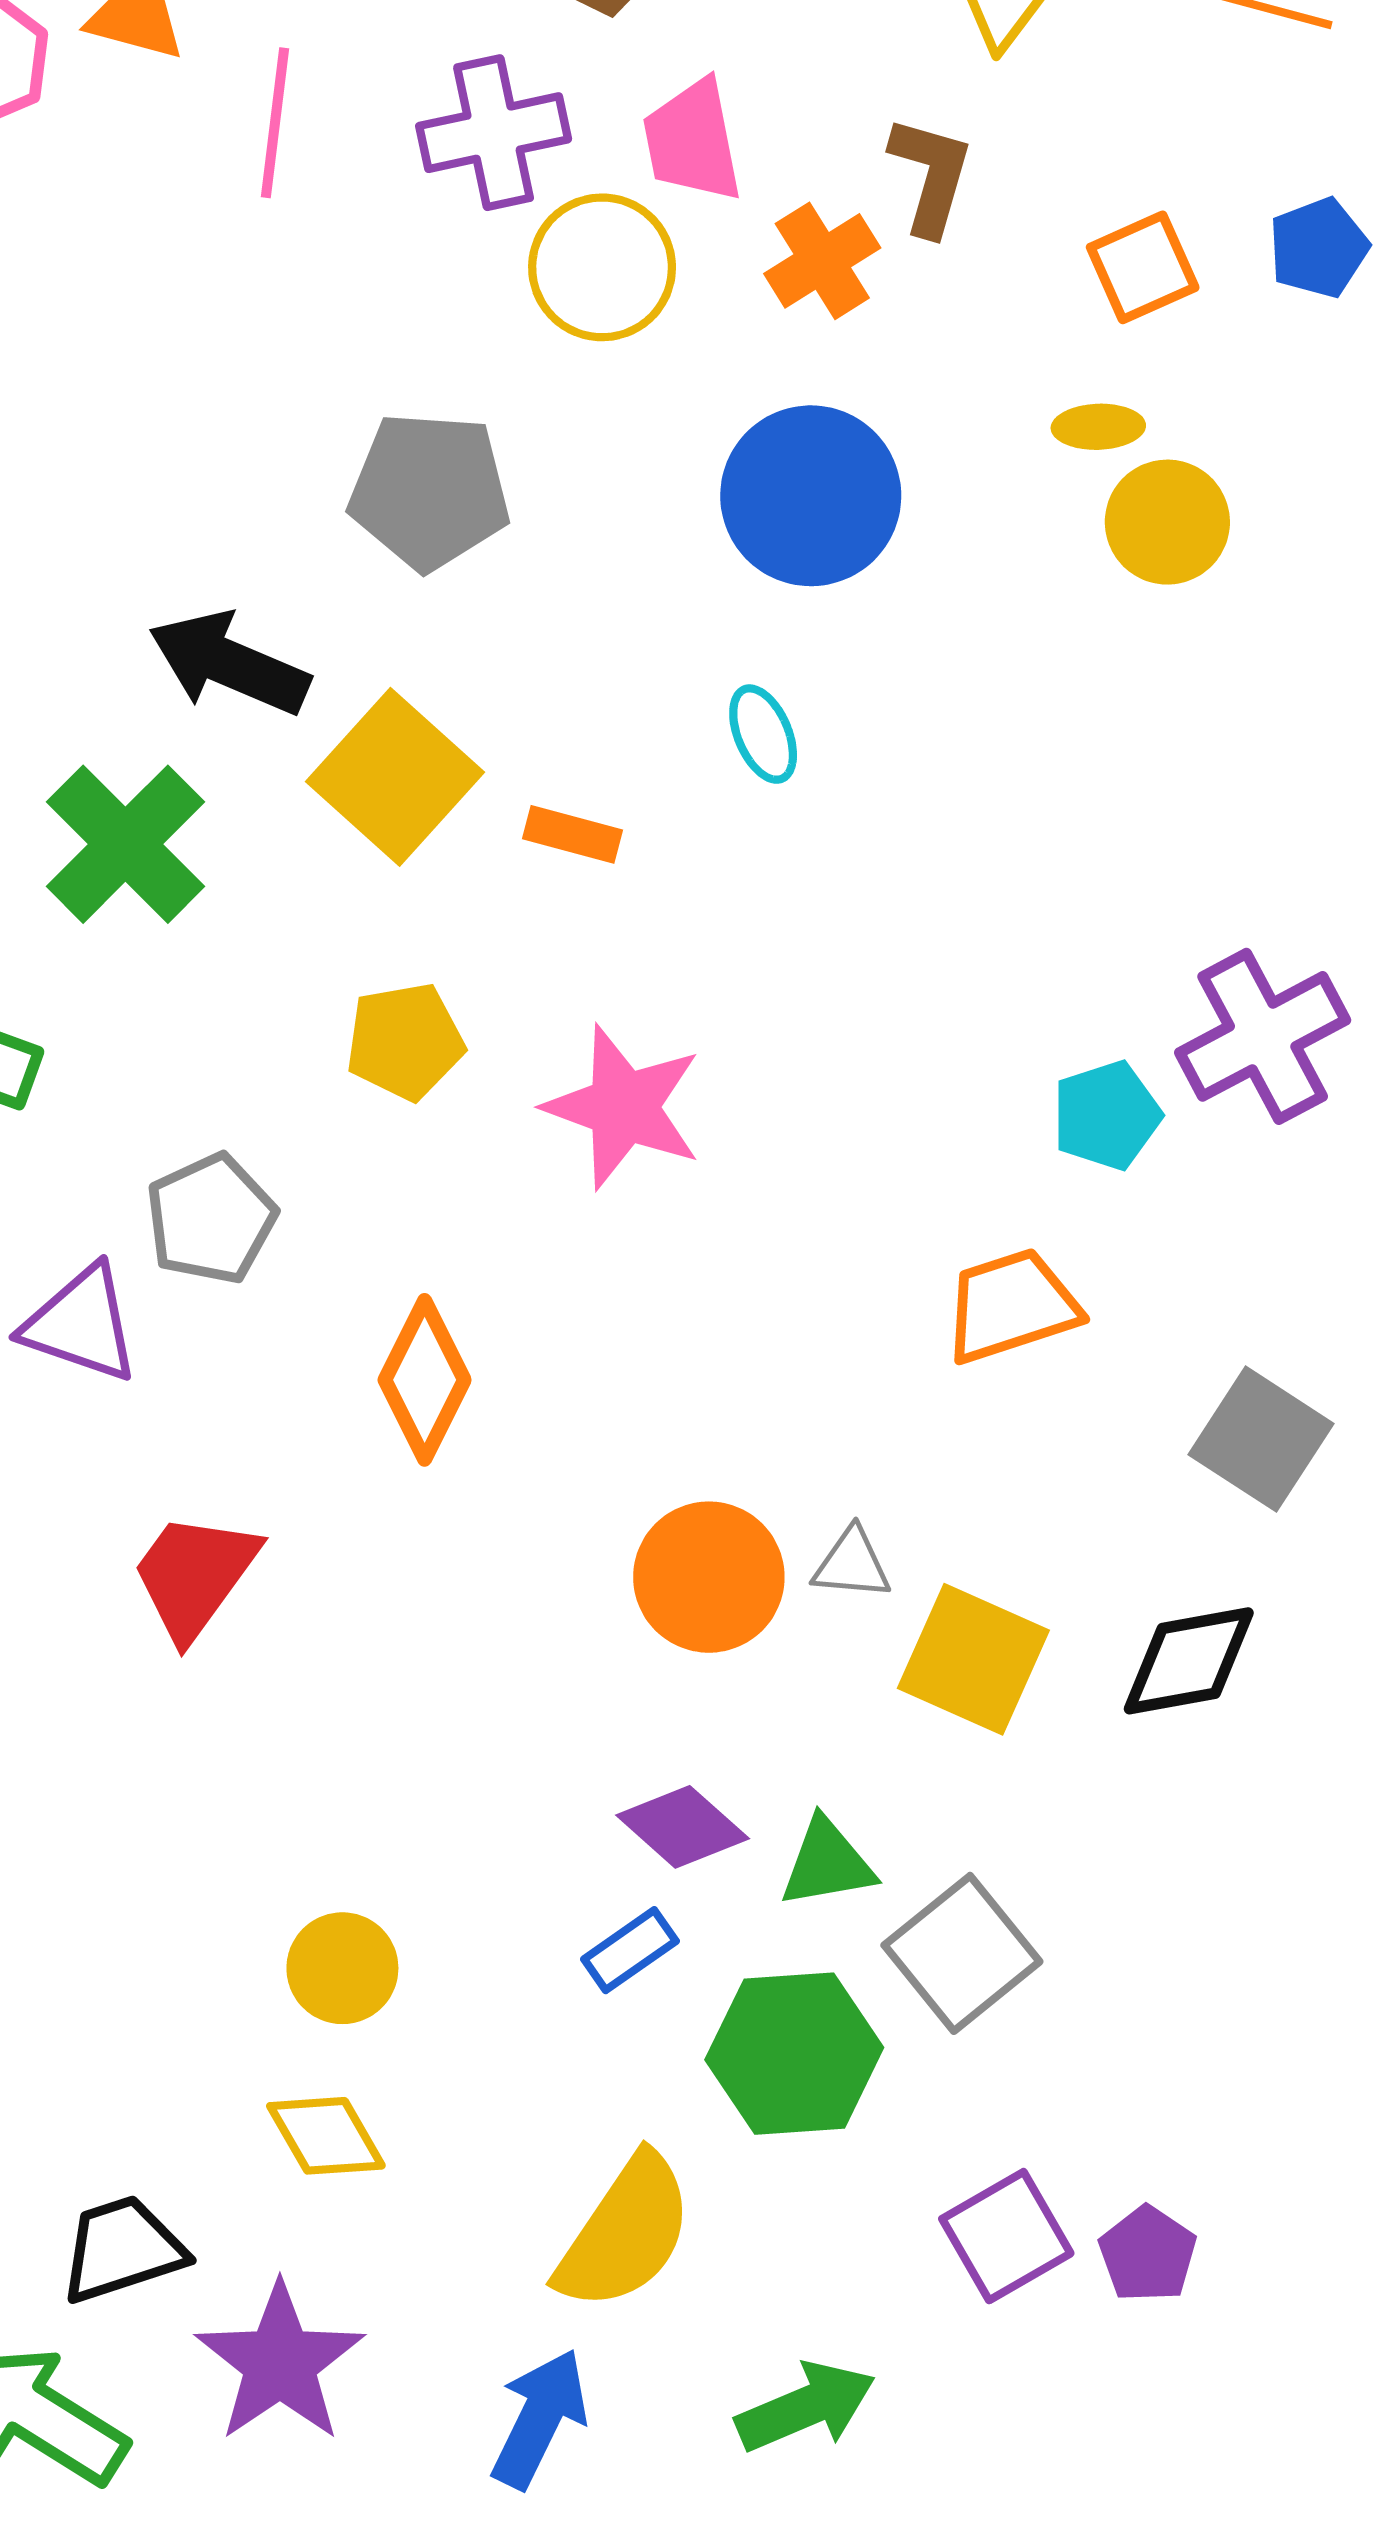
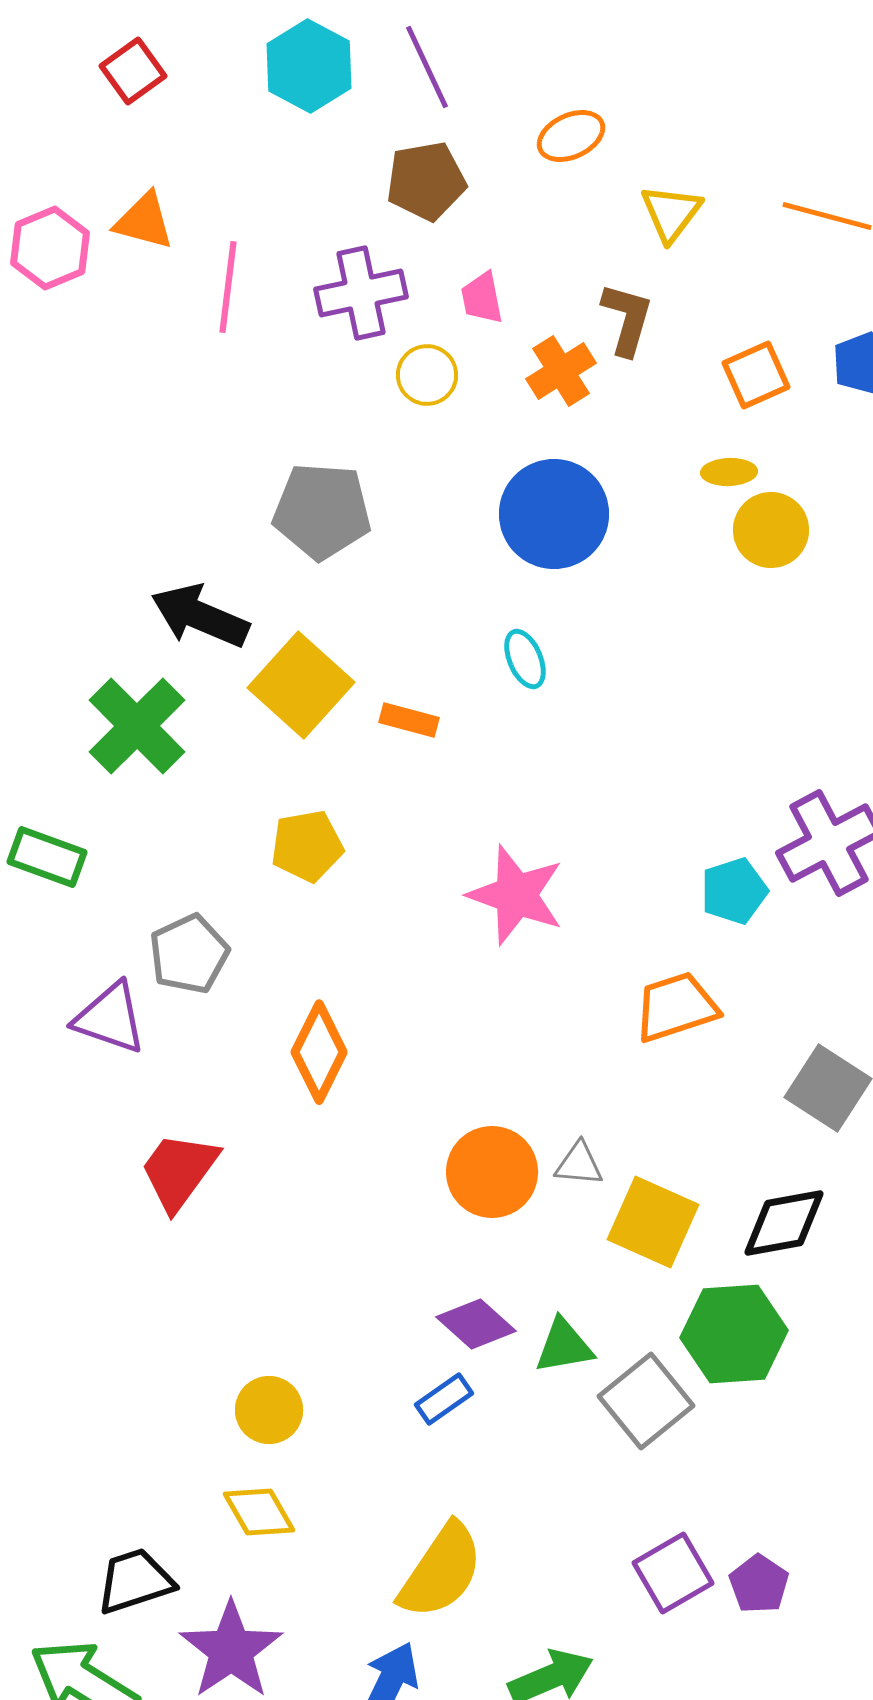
pink trapezoid: (692, 141) -> (482, 298), size x0.7
yellow circle: (602, 267) -> (427, 375), size x0.7
pink star: (623, 1107) -> (516, 895), moved
green hexagon: (794, 2054) -> (734, 1334), moved

